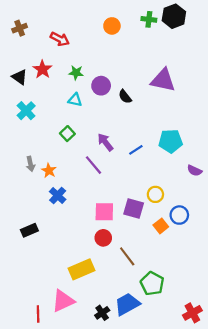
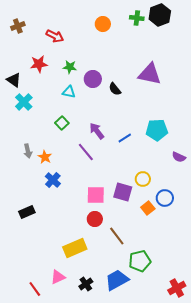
red star: (42, 69) -> (39, 64), turned 30
black triangle: (20, 77) -> (14, 80), moved
green pentagon: (152, 284) -> (140, 261), turned 30
pink triangle: (63, 301) -> (58, 277), size x0.7
black cross: (102, 313) -> (86, 284), moved
red line: (38, 314) -> (35, 289), turned -35

